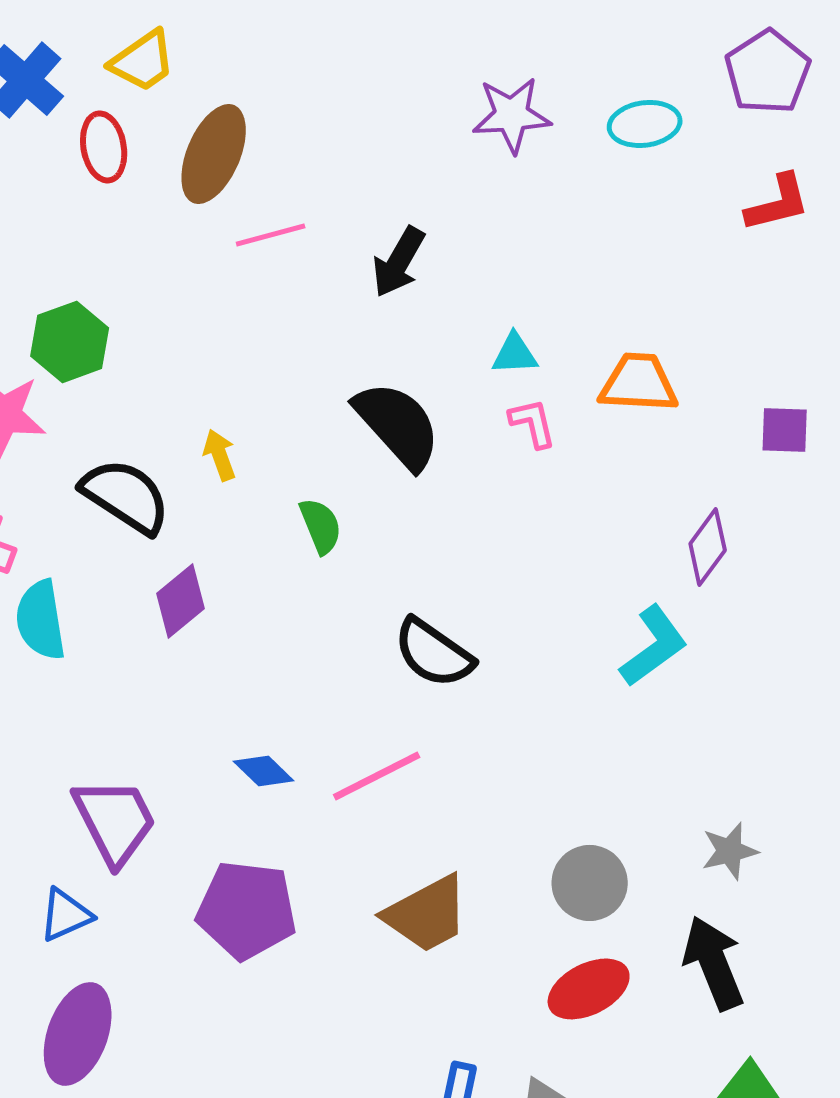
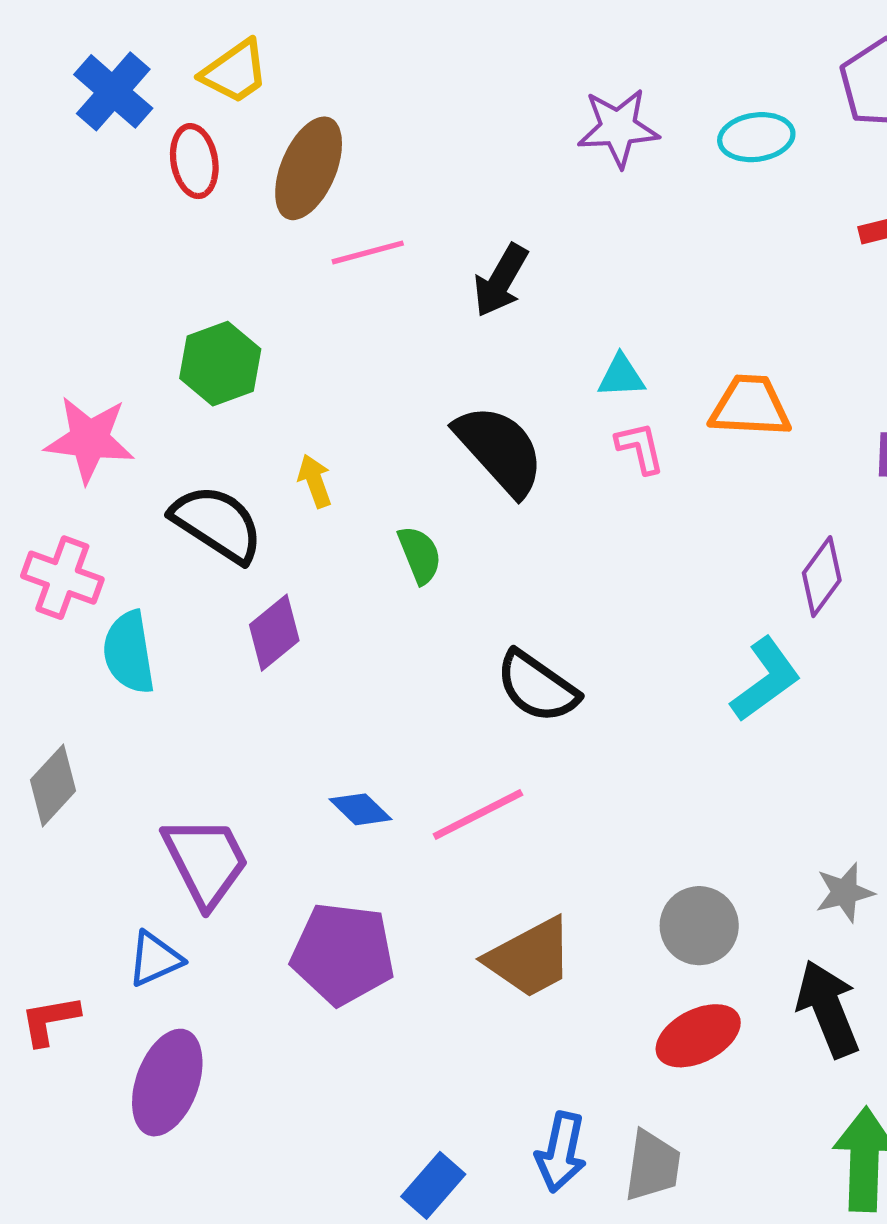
green hexagon: (70, 342) -> (220, 364), moved

